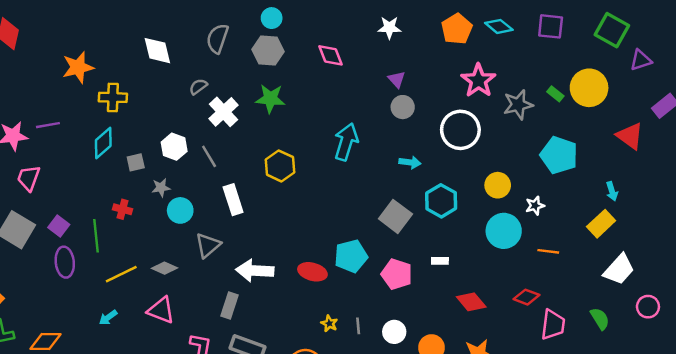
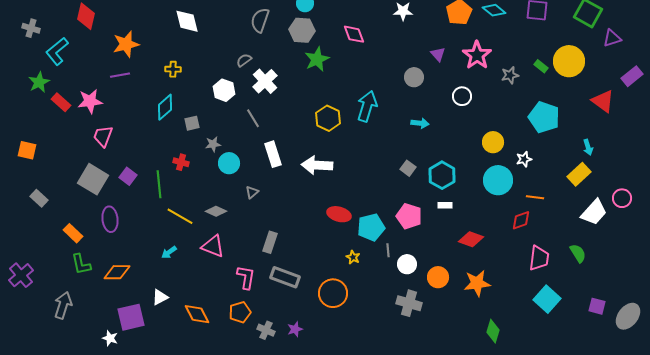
white diamond: (157, 51) -> (187, 21), moved
orange star: (78, 67) -> (126, 44), moved
purple triangle: (397, 79) -> (438, 54), moved
yellow cross: (113, 97) -> (173, 69), size x0.7
green star: (270, 99) -> (317, 59), moved, turned -30
gray star: (518, 105) -> (510, 75), size x0.7
purple line: (48, 125) -> (120, 75), moved
white circle: (460, 130) -> (462, 96), size x0.6
white hexagon: (174, 147) -> (224, 90), moved
yellow hexagon: (280, 166) -> (328, 118), moved
cyan hexagon: (441, 201) -> (442, 175), moved
gray square: (395, 216) -> (408, 168), size x0.6
gray triangle: (208, 245) -> (252, 192), size x0.6
cyan pentagon: (351, 256) -> (371, 227), moved
purple ellipse: (65, 262) -> (110, 219), moved
white arrow: (255, 271) -> (317, 165), moved
yellow line: (121, 274) -> (180, 216), turned 56
red diamond: (527, 297) -> (521, 220), moved, turned -40
red diamond: (471, 302) -> (471, 239), turned -30
pink circle: (648, 307) -> (622, 198), moved
gray line: (358, 326) -> (388, 250), moved

